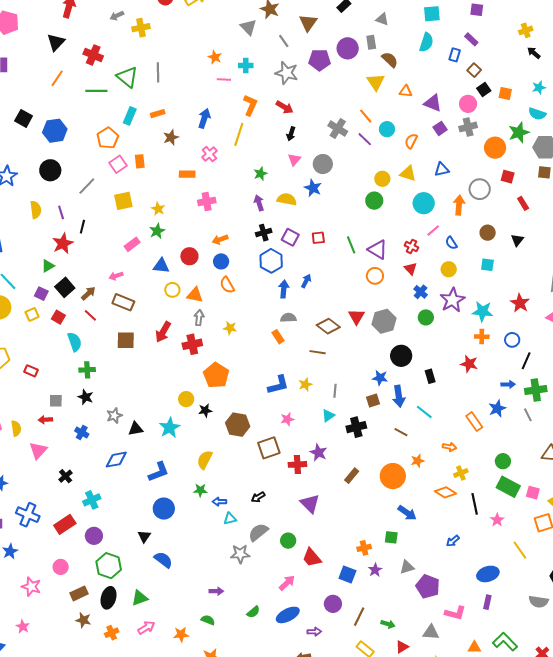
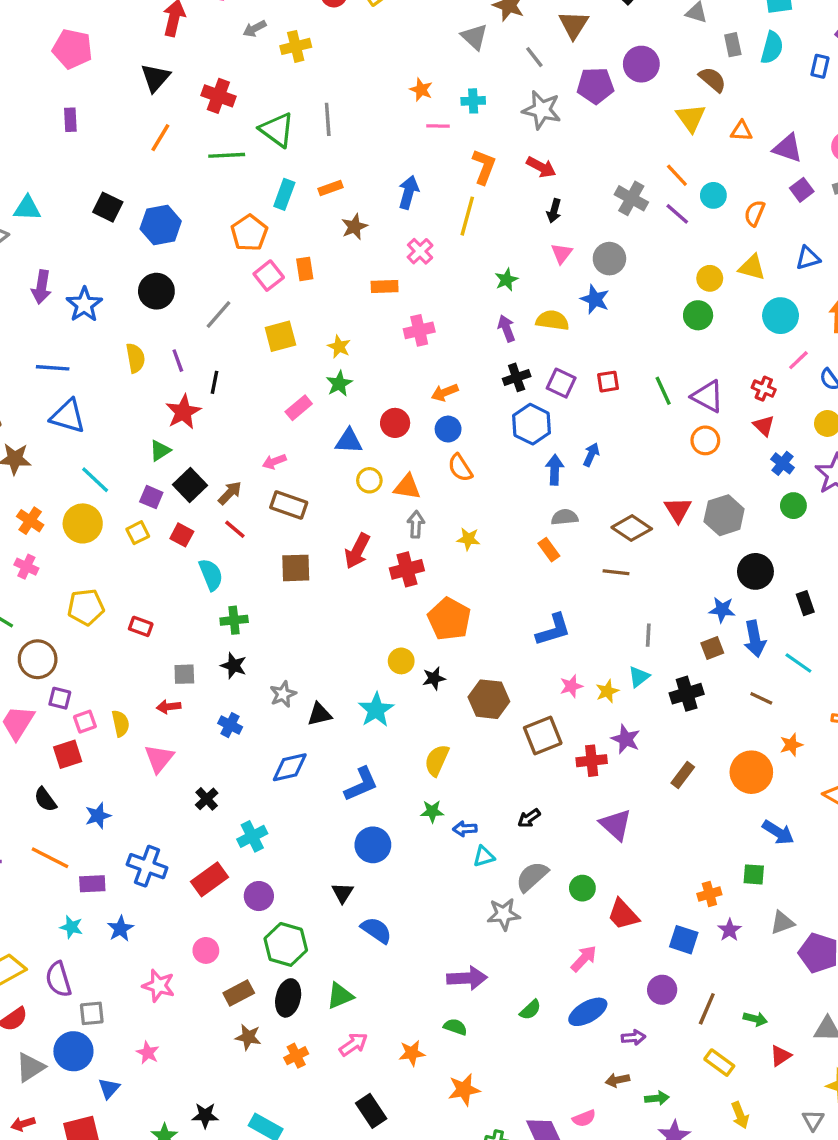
gray rectangle: (371, 42) -> (733, 45), moved
yellow star: (305, 384) -> (607, 691), moved
purple arrow: (216, 591) -> (467, 978), size x1.6

